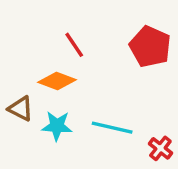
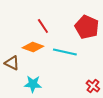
cyan star: (57, 126) -> (33, 84), moved
cyan line: (112, 128) -> (65, 52), moved

